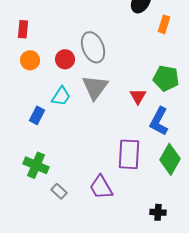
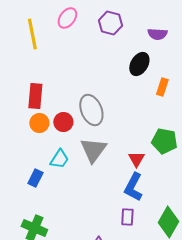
red rectangle: (23, 29) -> (35, 96), moved, size x1.4
orange circle: (30, 60) -> (39, 123), moved
blue L-shape: (159, 121) -> (133, 187), moved
purple rectangle: (129, 154) -> (127, 217), size x0.6

